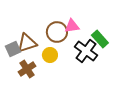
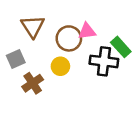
brown triangle: (27, 43) -> (33, 26), moved, turned -45
black cross: (86, 51) -> (104, 61), turned -30

